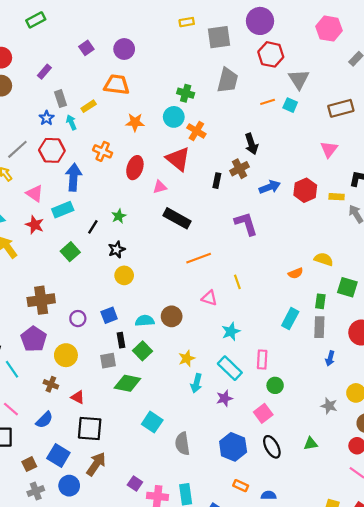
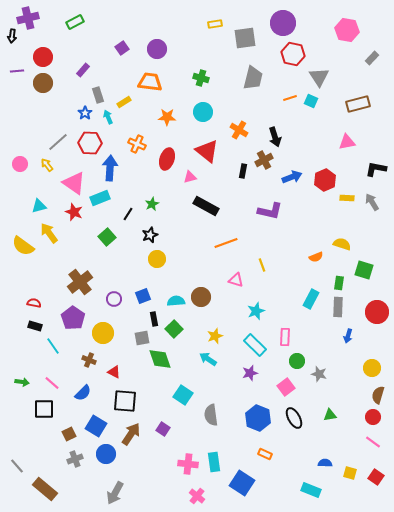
green cross: (186, 93) -> (201, 78), moved
orange cross: (196, 131) -> (239, 130), moved
pink triangle: (329, 149) -> (347, 142), turned 42
pink triangle: (35, 193) -> (74, 183), size x1.4
yellow rectangle: (337, 197) -> (347, 198), moved
purple L-shape: (246, 224) -> (270, 211), turned 120
brown cross: (41, 300) -> (80, 282), turned -30
green diamond: (127, 383) -> (160, 359), turned 60
cyan arrow: (196, 383) -> (208, 359), moved, turned 108
gray star: (329, 406) -> (319, 374), moved
purple square: (135, 483) -> (163, 429), moved
blue semicircle: (269, 495) -> (325, 463), moved

